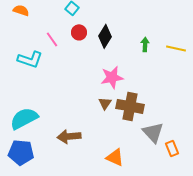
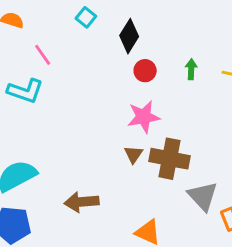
red circle: (79, 32) -> (145, 71), moved
black diamond: (105, 36) -> (129, 36), moved
pink line: (52, 39) -> (43, 55), moved

